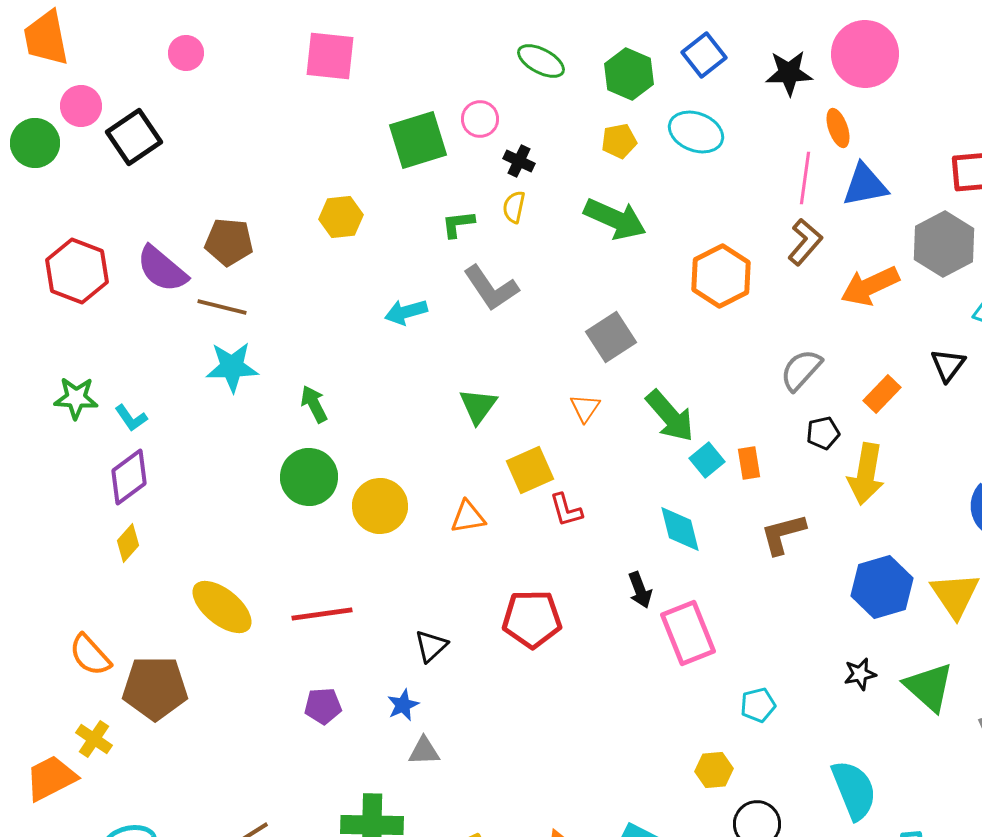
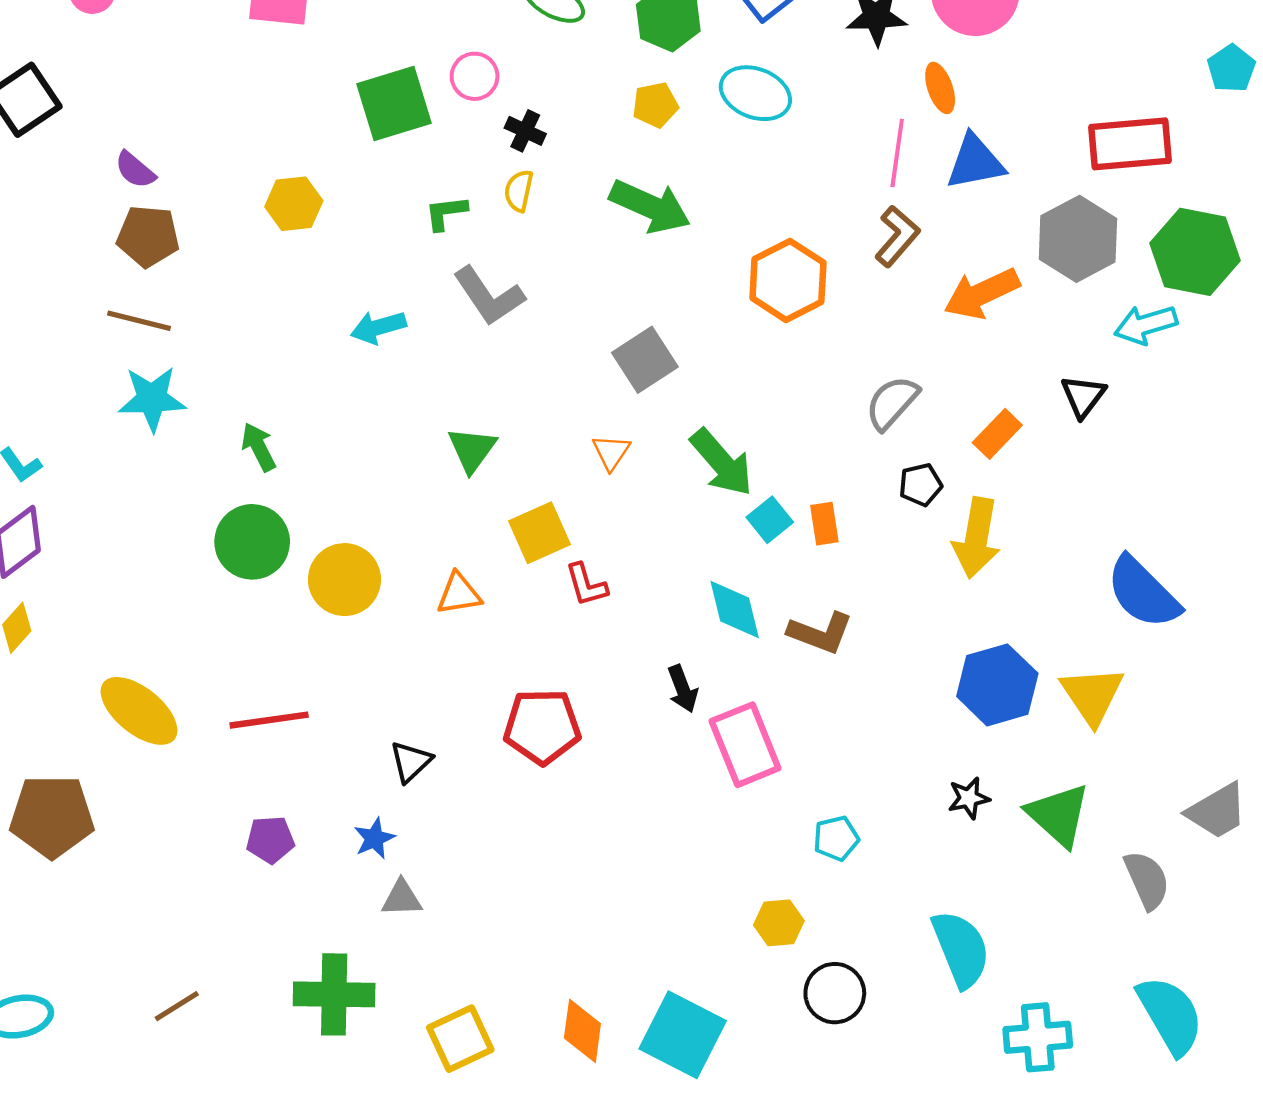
purple semicircle: (162, 269) -> (135, 170), moved, size x0.6
brown L-shape: (783, 534) -> (820, 633), moved, turned -144

